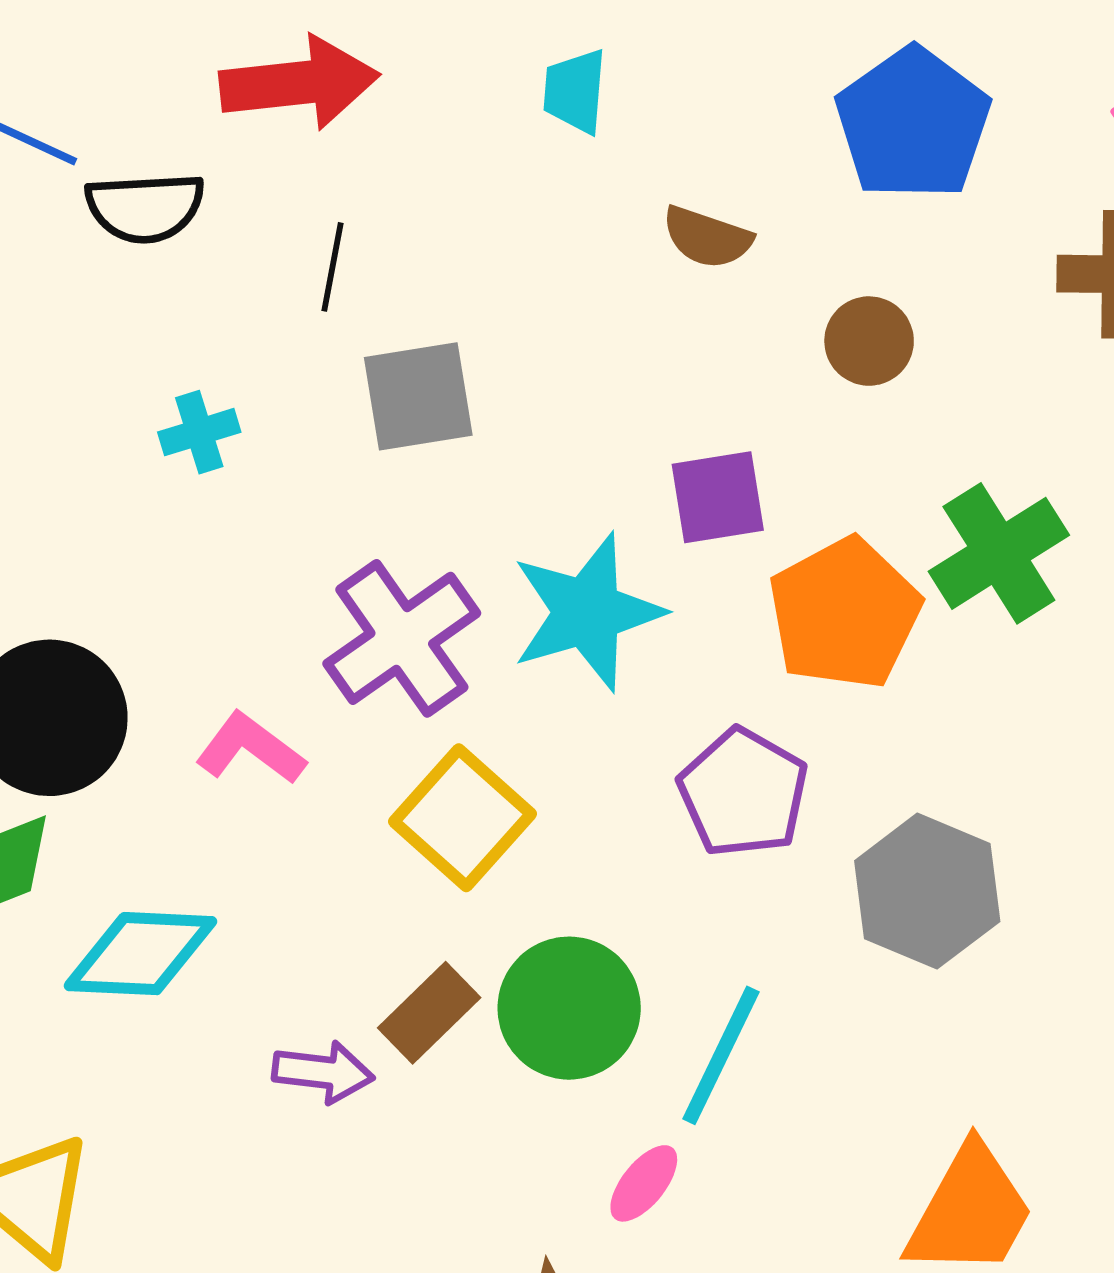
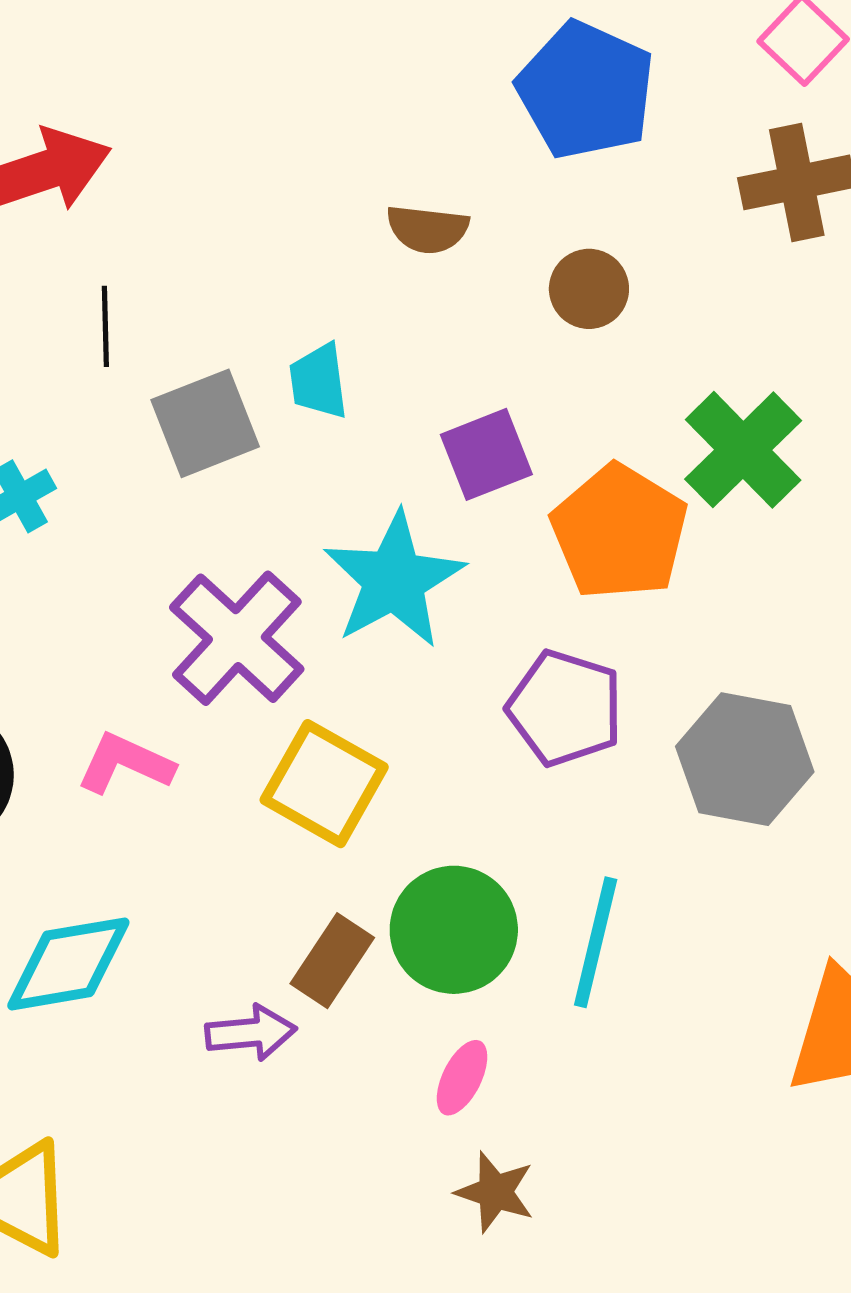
cyan trapezoid: (575, 91) -> (319, 381), moved
pink ellipse: (644, 1183) -> (462, 1078), moved

